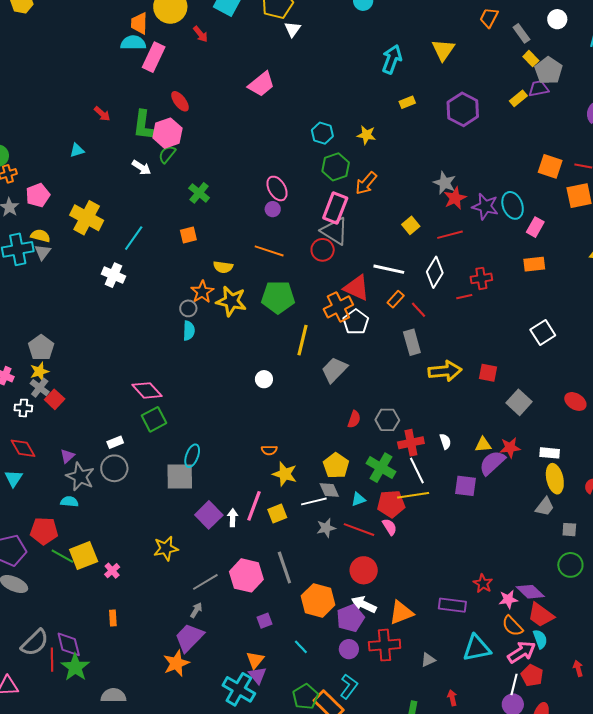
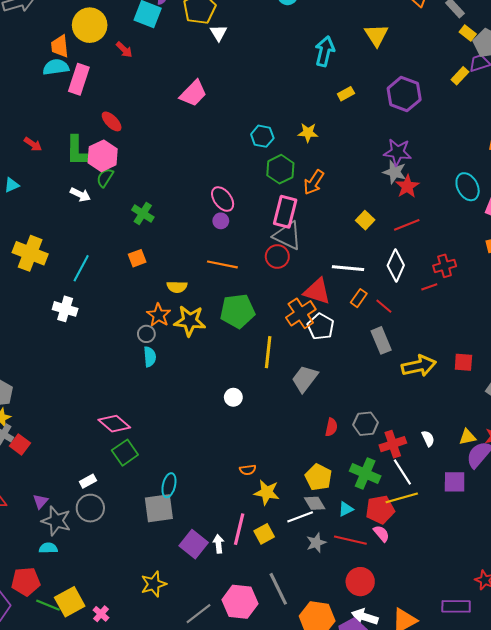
purple star: (485, 206) -> (398, 152), moved

